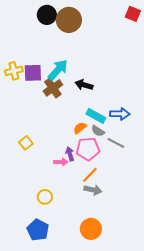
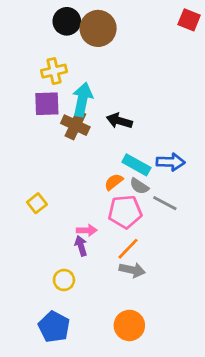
cyan arrow: (58, 70) -> (82, 99), turned -30
yellow cross: (14, 71) -> (54, 71), moved
brown cross: (53, 88) -> (75, 125), turned -30
purple arrow: (70, 154) -> (81, 246), moved

